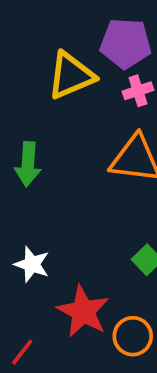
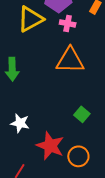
pink cross: (138, 91) -> (68, 23), turned 35

